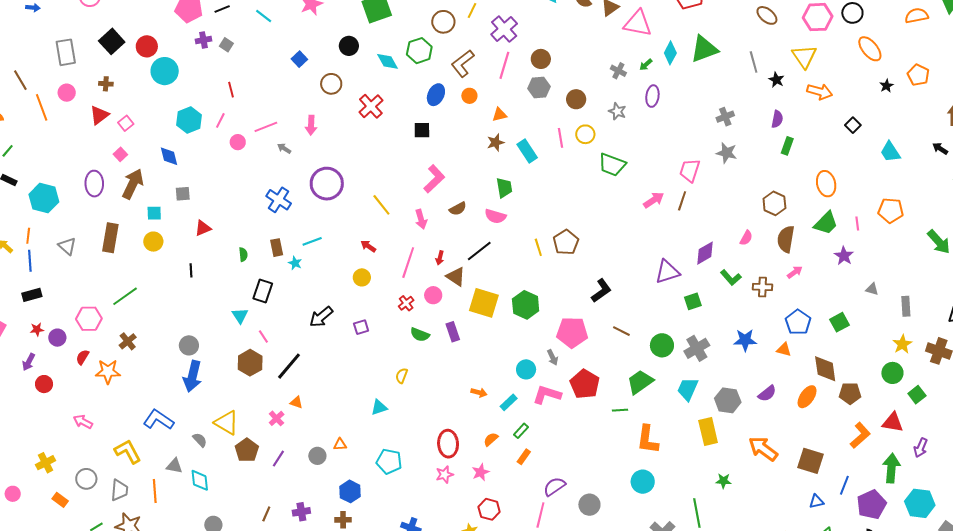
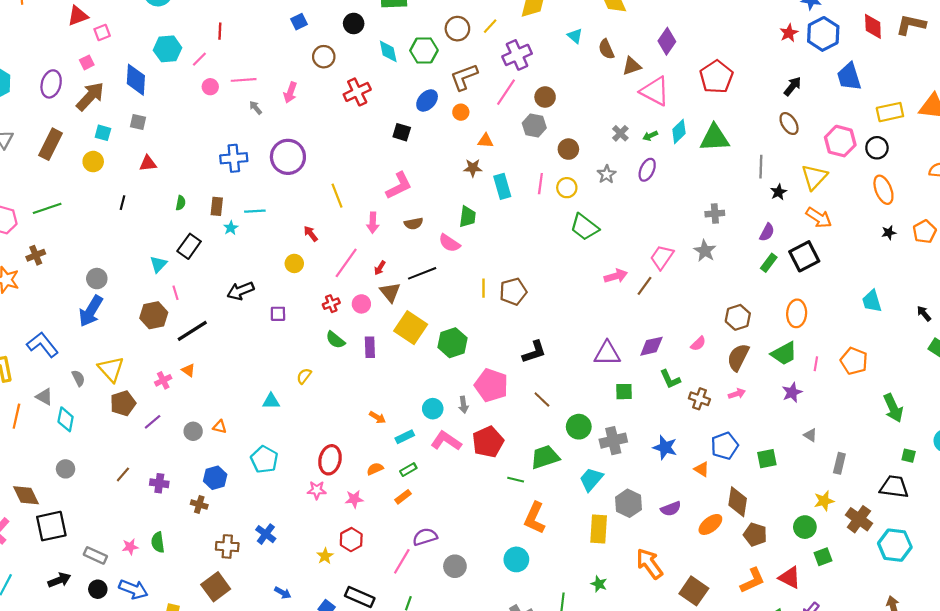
black square: (853, 125) -> (804, 256), moved, size x1.8
blue diamond: (169, 156) -> (136, 80), size x1.4
blue cross: (279, 200) -> (234, 158), turned 35

